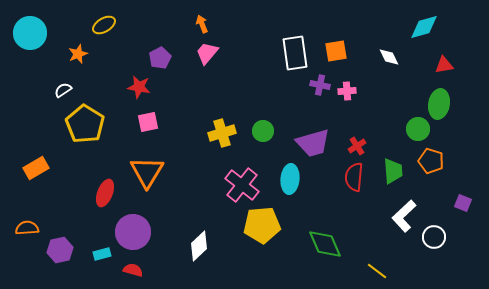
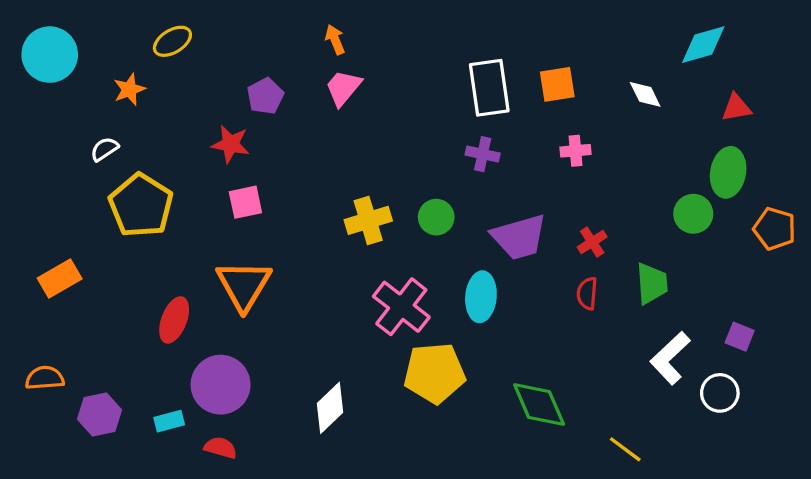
purple cross: (320, 85) -> (483, 154), moved
orange pentagon: (431, 161) -> (775, 229), moved
red semicircle: (354, 177) -> (587, 293), size x0.7
purple square: (463, 203) -> (740, 337), moved

